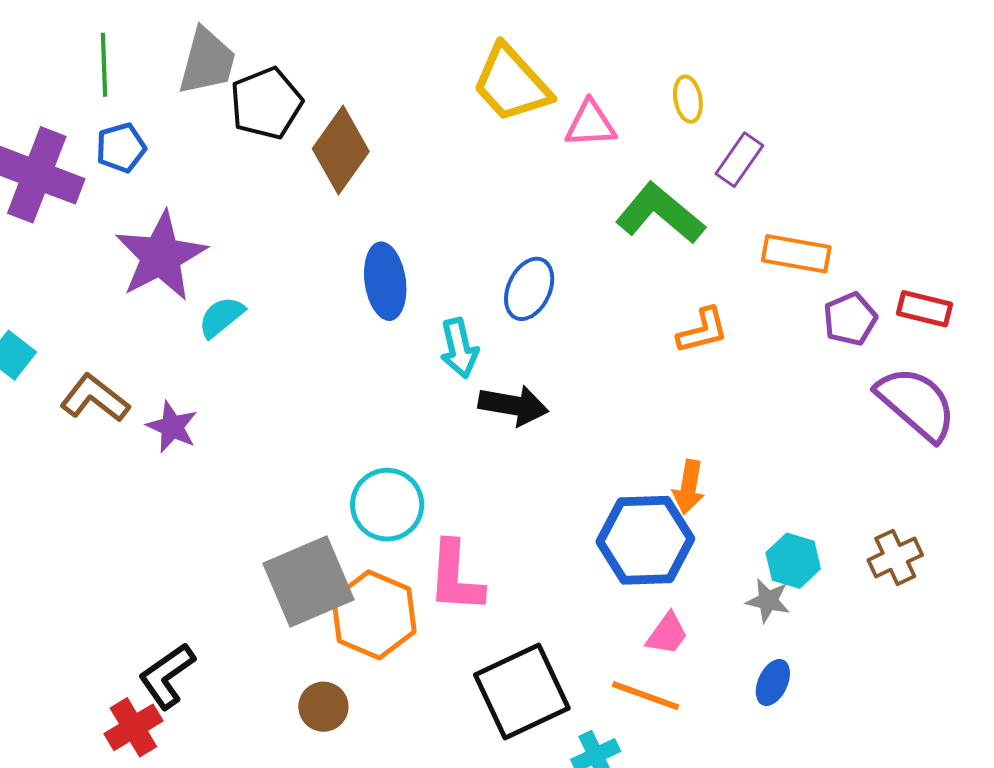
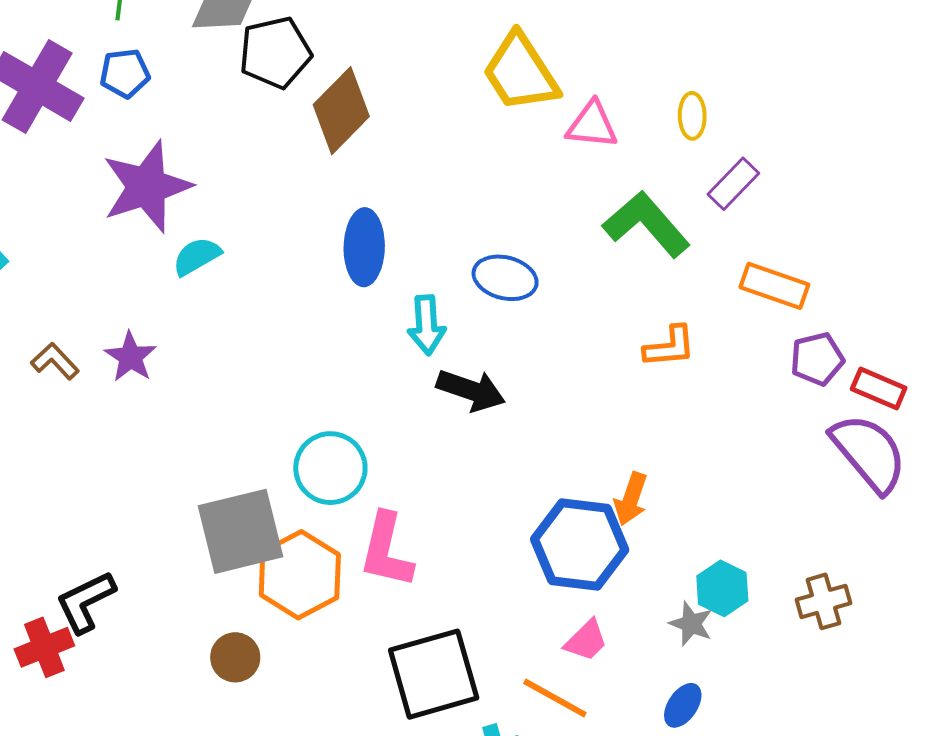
blue ellipse: (529, 289) -> (505, 278), turned 70
red rectangle: (925, 309) -> (879, 388), moved
brown L-shape: (95, 398) -> (55, 361), moved, size x0.7

